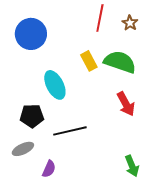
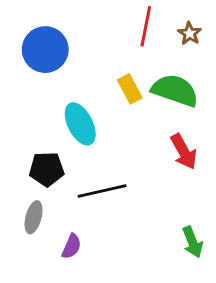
gray ellipse: (23, 149) -> (34, 217), turned -50

